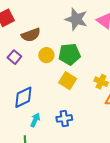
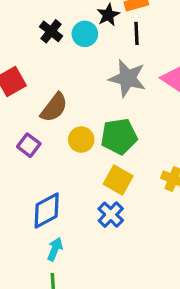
brown semicircle: (31, 35) -> (54, 108), turned -30
blue cross: (64, 118) -> (111, 215), moved, turned -35
cyan arrow: (35, 120) -> (55, 249), moved

